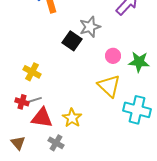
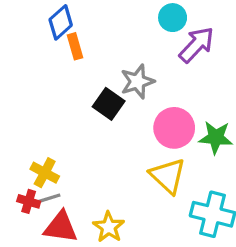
pink circle: (113, 56) -> (174, 128), size x1.6
yellow cross: (32, 72) -> (45, 173), moved

